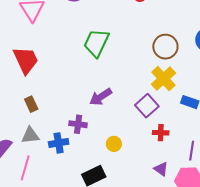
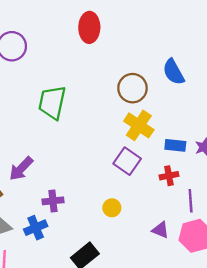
purple arrow: (101, 97) -> (21, 169), moved
red cross: (161, 133) -> (169, 176), moved
yellow circle: (114, 144) -> (112, 208), moved

